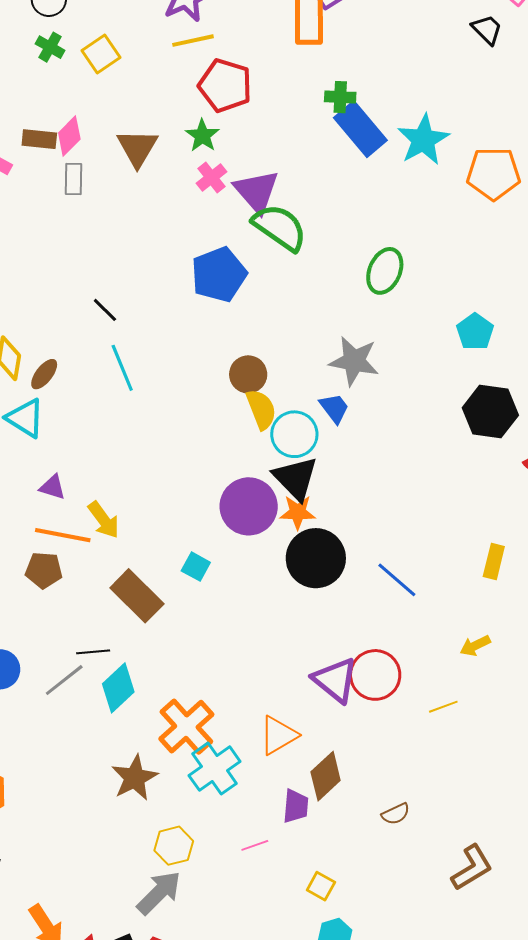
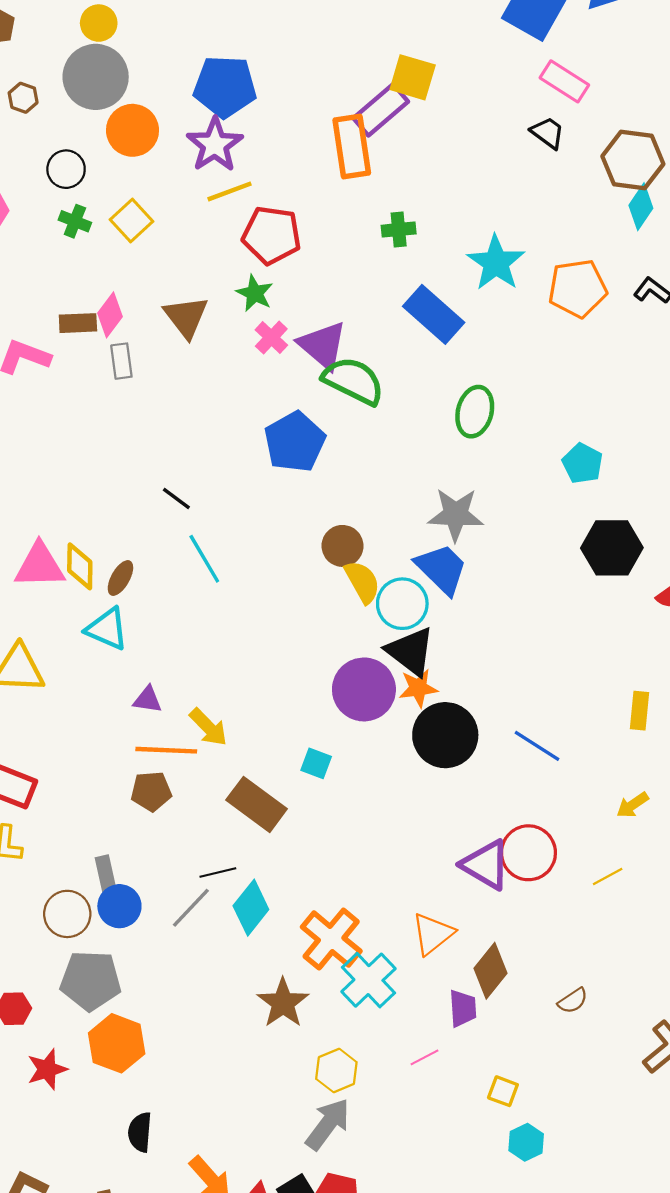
blue rectangle: (360, 129) -> (434, 314), moved
blue trapezoid: (334, 408) -> (442, 569), size x1.6

